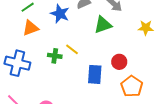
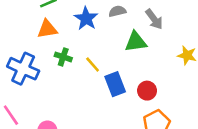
green cross: (55, 56) -> (63, 57), moved
blue rectangle: (95, 74) -> (115, 84), moved, turned -36

